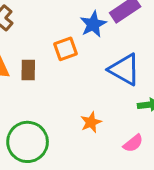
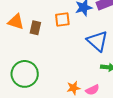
orange star: (91, 122) -> (73, 88), moved

